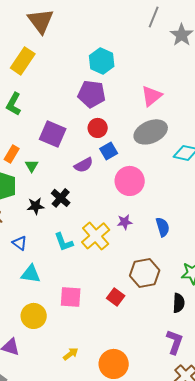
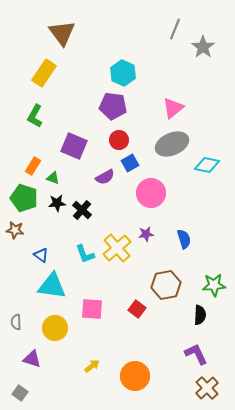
green triangle: (32, 166) -> (53, 178), turned -40
black star: (36, 206) -> (57, 203), moved
cyan triangle: (31, 274) -> (52, 286), size x1.4
purple L-shape: (175, 342) -> (196, 354), turned -45

